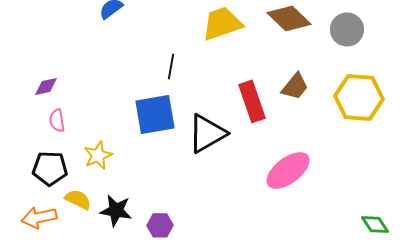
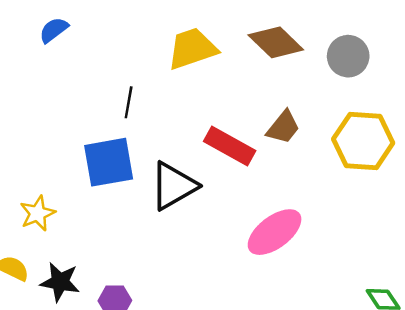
red rectangle: (252, 101) -> (230, 146), turned -42

